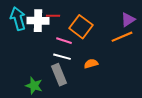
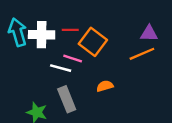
red line: (53, 16) -> (70, 30), moved
purple triangle: (128, 20) -> (149, 33), turned 35
white line: (62, 57) -> (61, 68), moved

